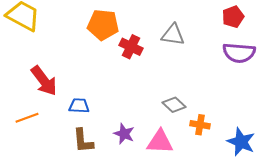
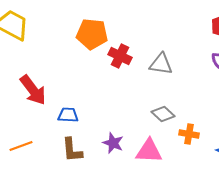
gray triangle: (173, 35) -> (161, 64), moved
orange line: (27, 118) -> (21, 146), moved

